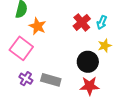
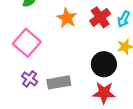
orange star: (38, 26) -> (67, 18), moved
gray rectangle: (51, 80) -> (59, 82), turned -30

